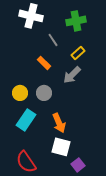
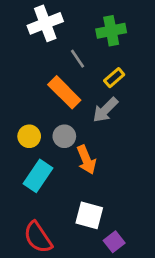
white cross: (31, 16) -> (45, 23), turned -35
orange rectangle: (44, 63) -> (64, 92), size x1.6
orange arrow: (59, 123) -> (86, 160), moved

